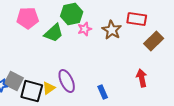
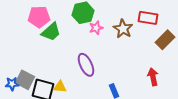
green trapezoid: (54, 33) -> (51, 32), moved
purple ellipse: (67, 81) -> (86, 65), moved
yellow triangle: (49, 88) -> (60, 87), turned 40

